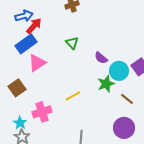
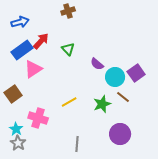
red arrow: (34, 26) -> (41, 41), moved
green star: (106, 84) -> (102, 104), moved
brown line: (127, 99) -> (123, 97), moved
pink cross: (42, 112) -> (38, 118), turned 36

